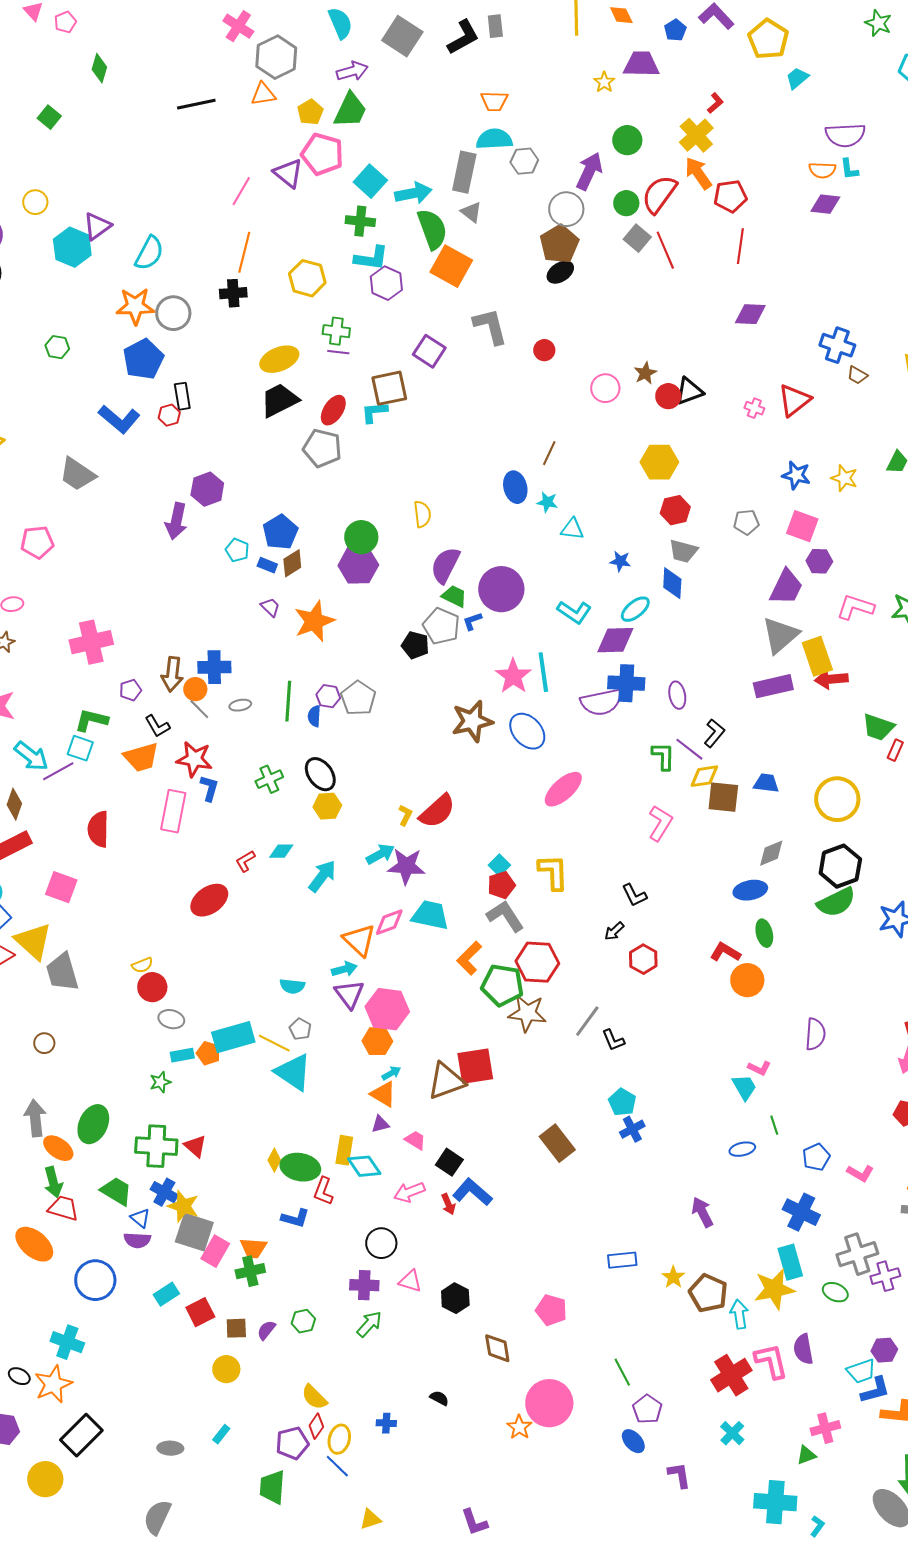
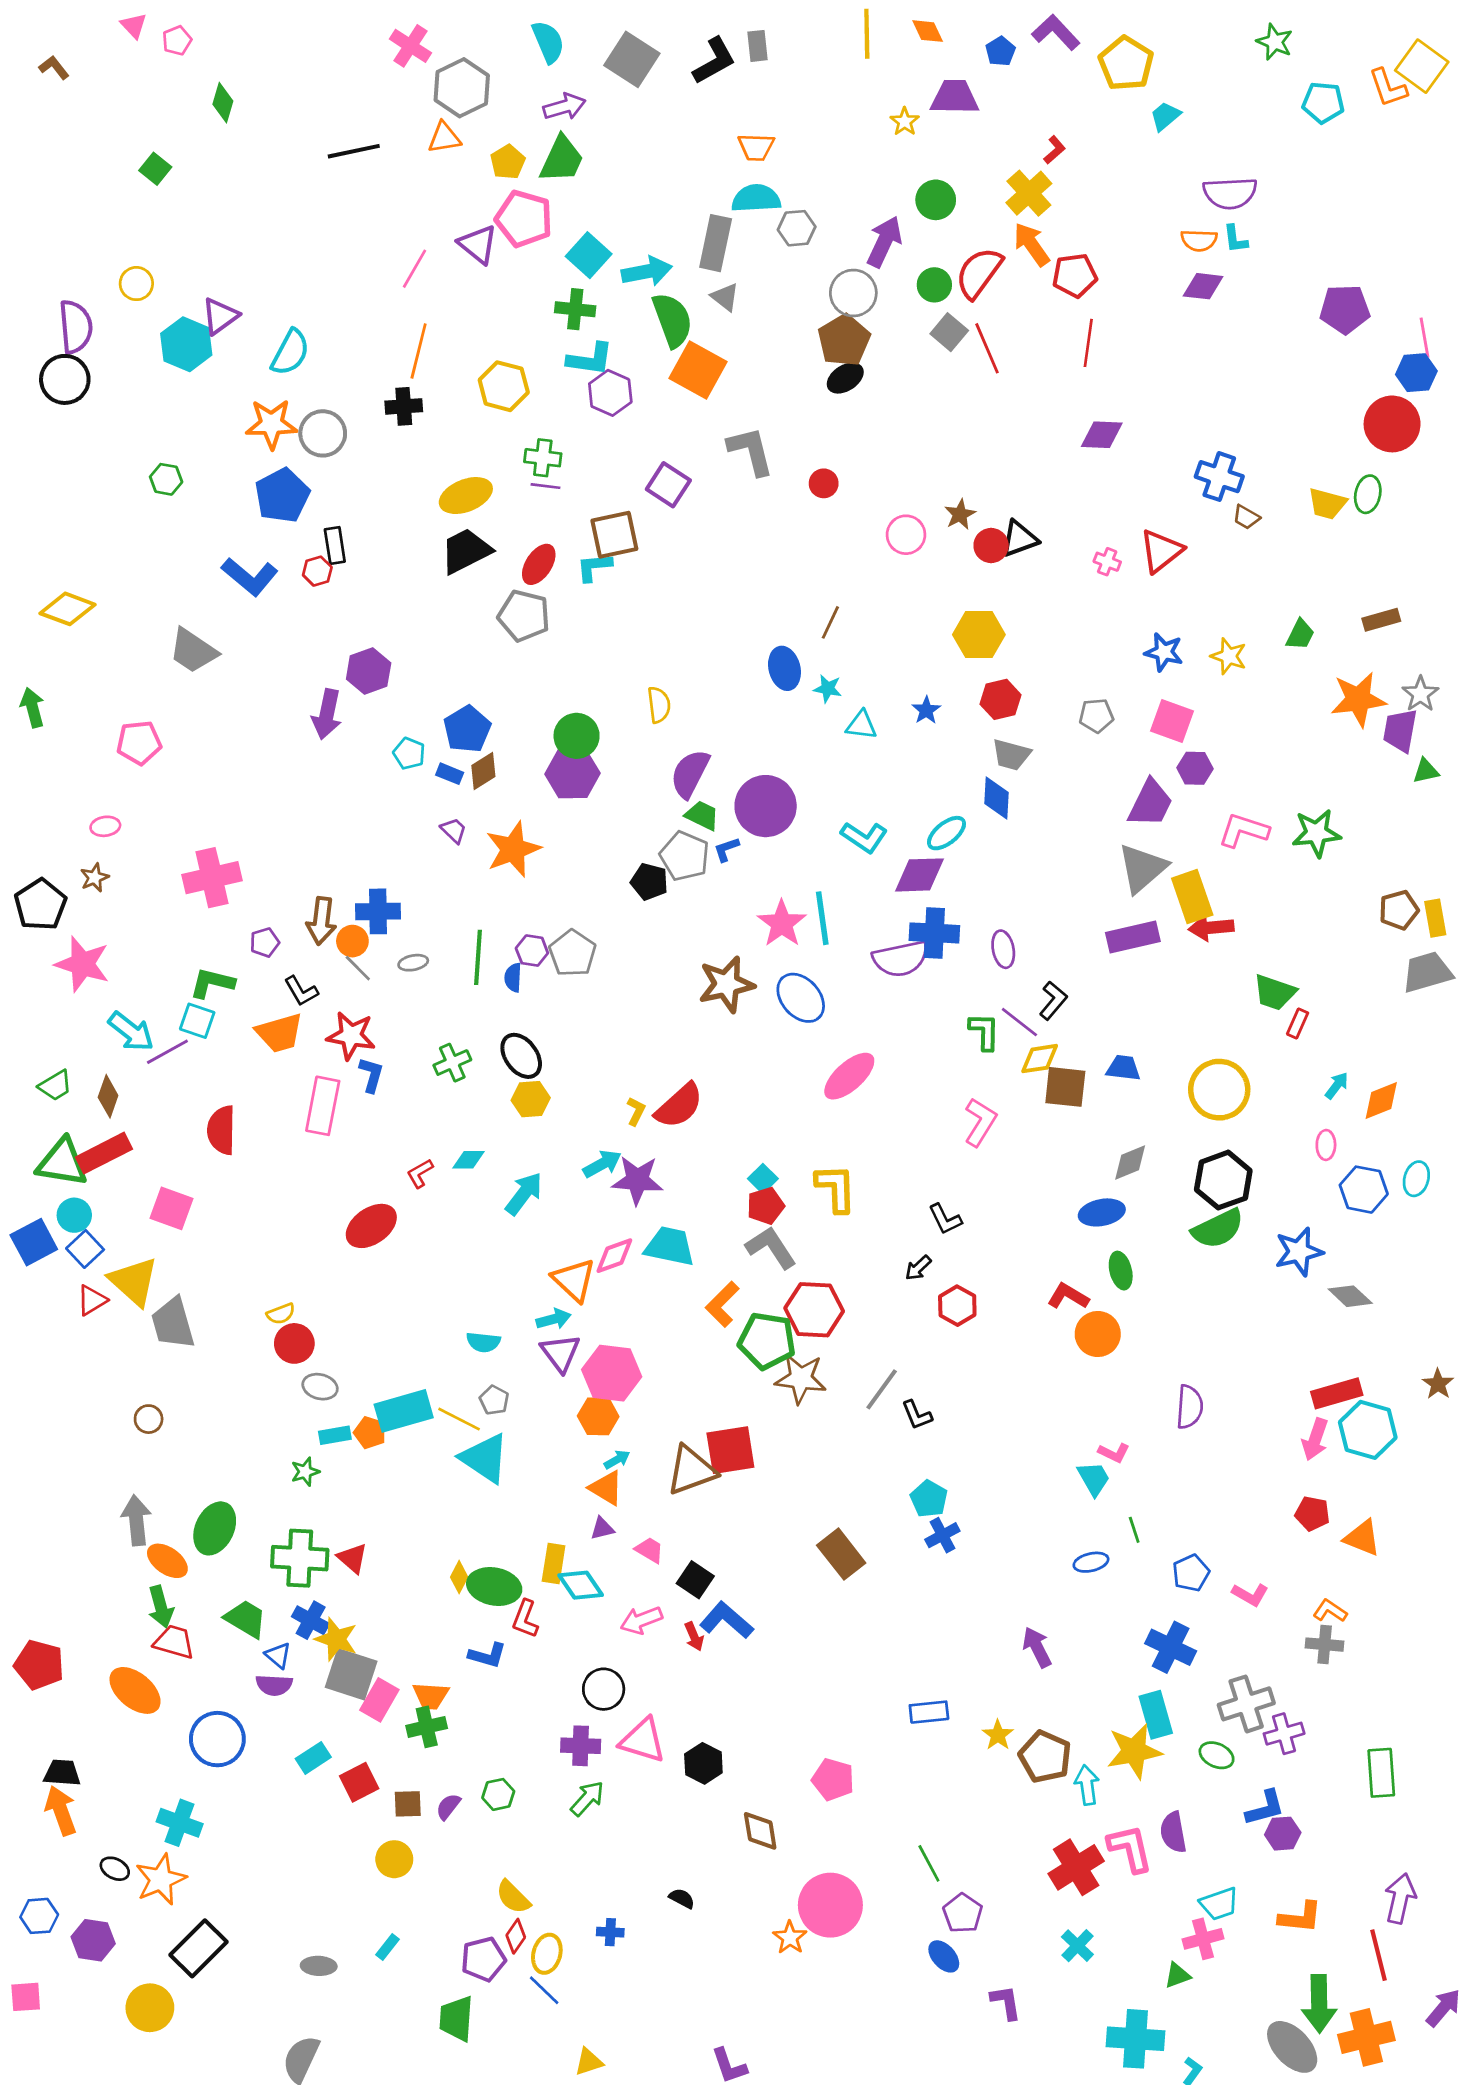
blue star: (620, 561) -> (926, 710), moved, turned 30
pink triangle: (410, 1281) -> (643, 1740), size x1.5
cyan trapezoid: (861, 1371) -> (1219, 1904), moved
blue L-shape: (875, 1390) -> (1265, 1808), moved

